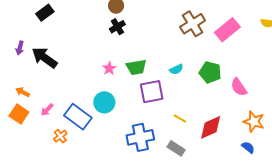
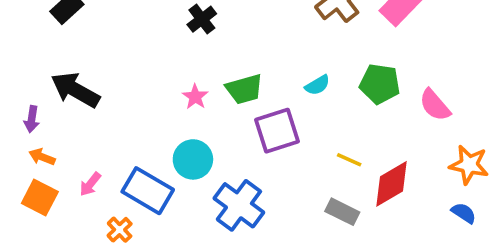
purple arrow: (20, 48) -> (32, 119), moved
yellow line: (180, 118) -> (349, 160), moved
blue cross: (140, 137) -> (239, 205), moved, turned -36
gray rectangle: (176, 148) -> (342, 212), moved

